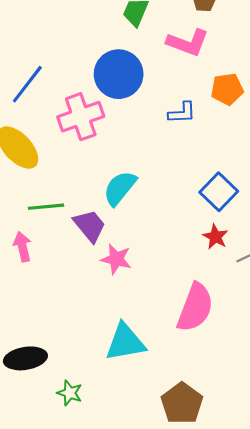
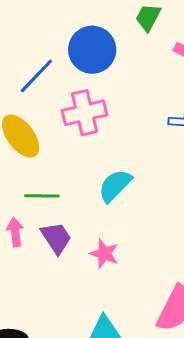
blue circle: (119, 74) -> (92, 50), moved
purple trapezoid: (90, 226) -> (56, 238), moved

